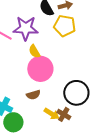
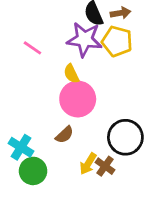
purple star: (26, 28) -> (85, 39), moved
brown semicircle: (33, 95) -> (65, 135), turned -32
yellow arrow: (52, 114) -> (88, 164), turned 84

